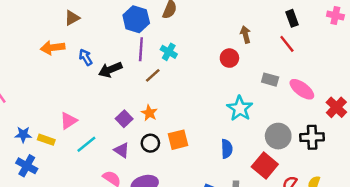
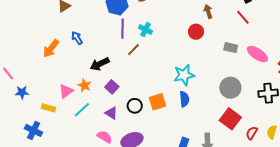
orange arrow: (53, 48) -> (51, 48), moved, turned -42
black arrow: (110, 70) -> (100, 64), moved
cyan star: (240, 108) -> (184, 75), moved, turned 30
orange star: (149, 113) -> (85, 85), moved
blue star: (23, 134) -> (22, 92), moved
gray circle: (278, 136) -> (230, 88), moved
blue semicircle: (227, 149) -> (184, 99), moved

